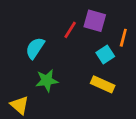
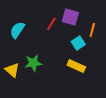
cyan semicircle: (35, 48) -> (17, 30), moved
yellow triangle: (19, 105) -> (12, 70), moved

